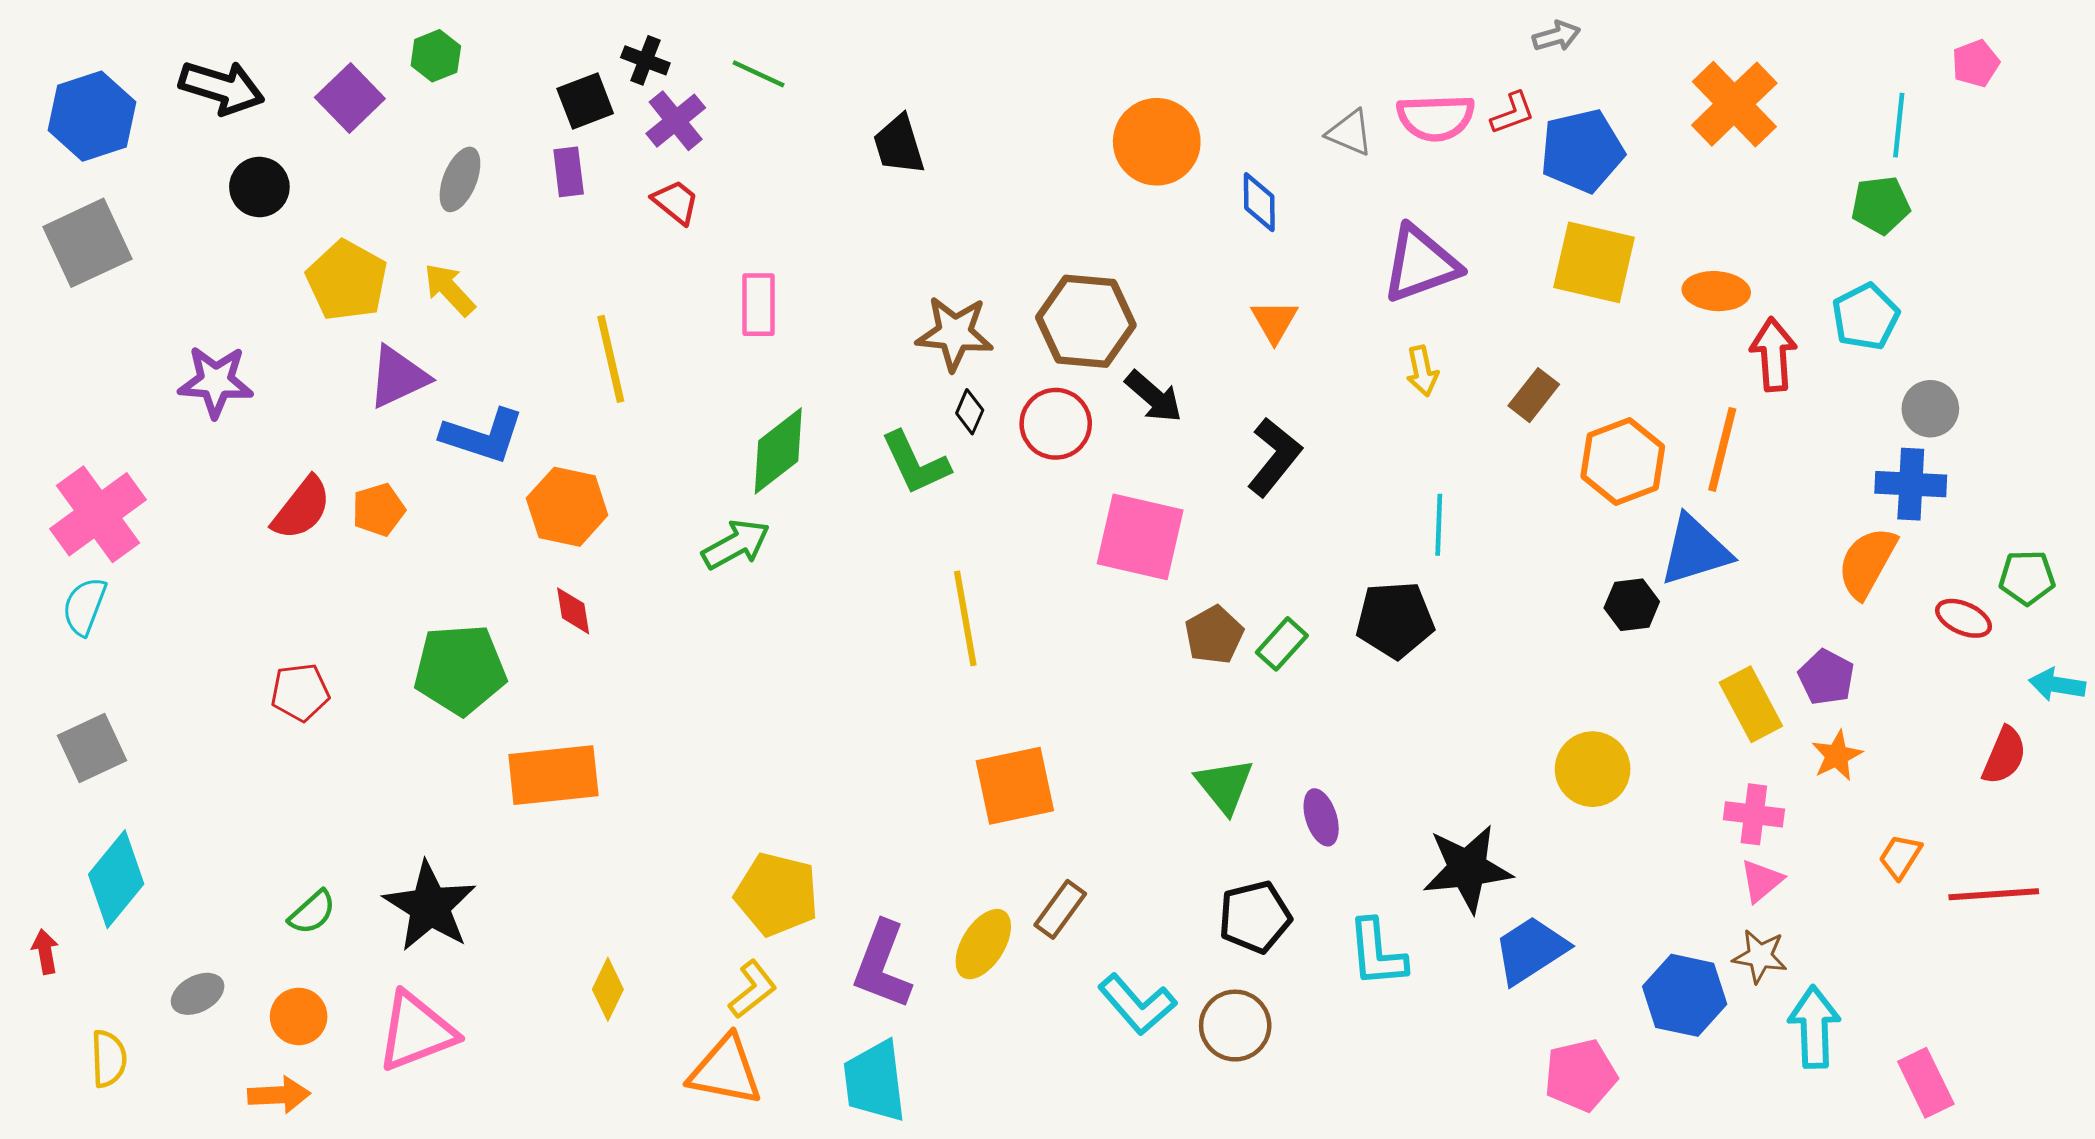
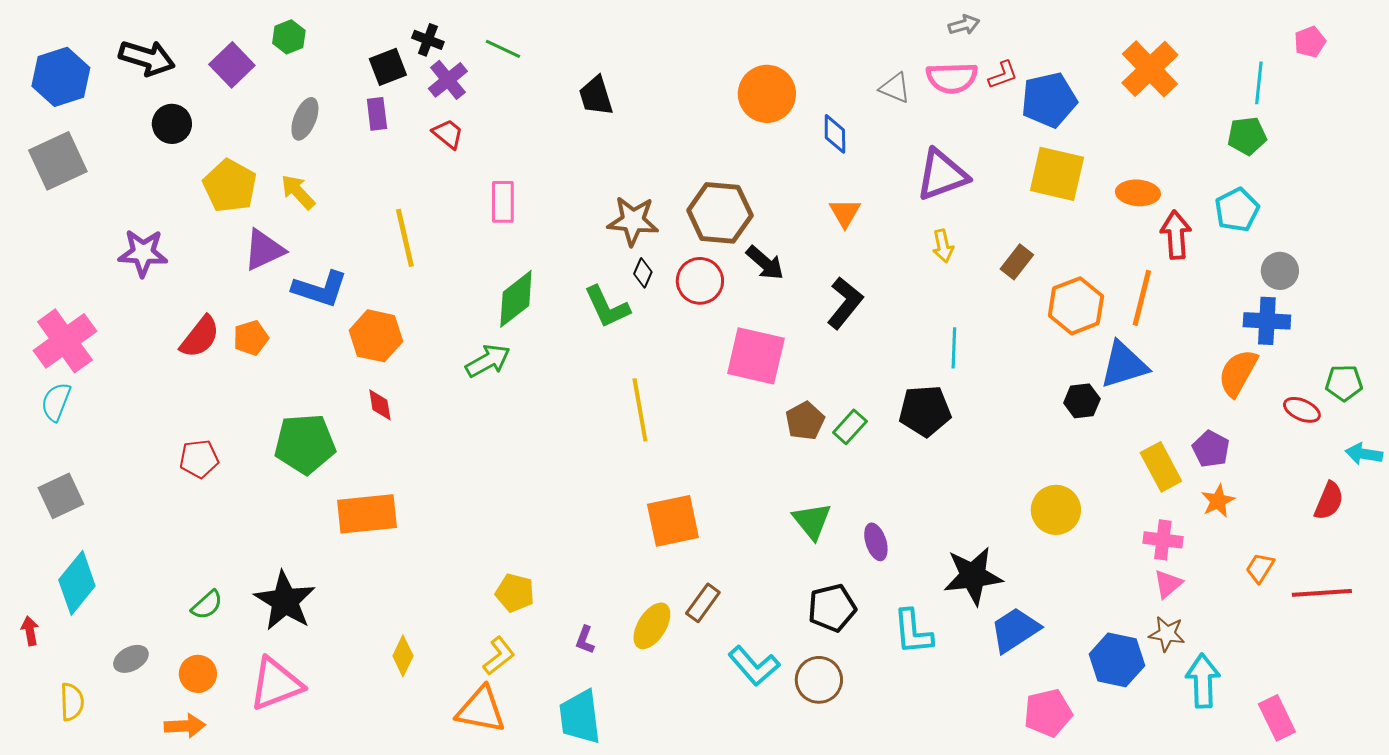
gray arrow: (1556, 36) -> (964, 25), moved
yellow pentagon: (777, 894) -> (515, 593), size x0.7
purple L-shape: (882, 965) -> (585, 640), size x0.5

